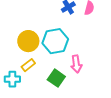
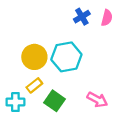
pink arrow: (76, 64) -> (97, 100), moved, turned -54
green square: (56, 78) -> (55, 101), moved

